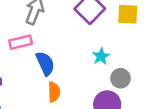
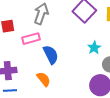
orange semicircle: (54, 92) -> (44, 79), moved, turned -35

